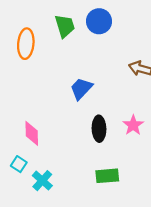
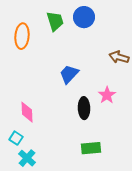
pink star: (133, 125) -> (107, 95), moved
cyan cross: (42, 181) -> (27, 158), moved

